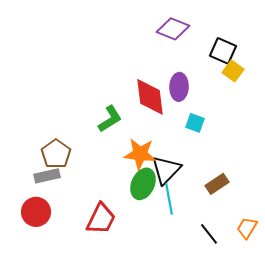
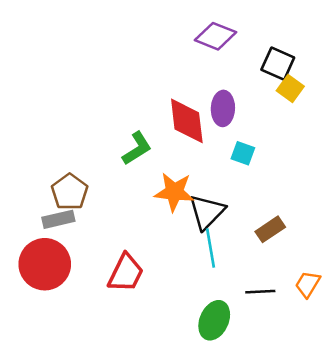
green ellipse: (143, 184) -> (214, 320), moved
red circle: (36, 212) -> (45, 264), size x1.4
black line: (209, 234) -> (260, 292), turned -55

